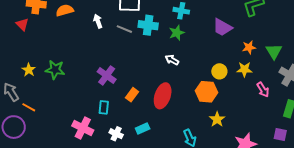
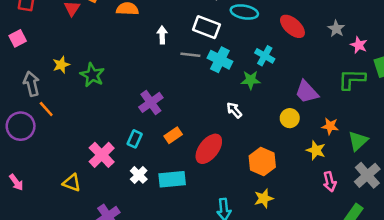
gray line: (124, 29) -> (190, 55), turned -35
yellow circle: (219, 71) -> (290, 118), moved
cyan rectangle: (143, 128) -> (172, 179), size x1.5

